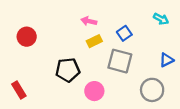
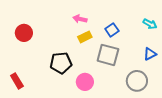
cyan arrow: (161, 19) -> (150, 24), moved

